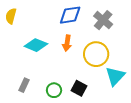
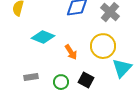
orange arrow: (67, 43) -> (71, 52), moved, turned -42
gray rectangle: (24, 85) -> (31, 77), turned 56

